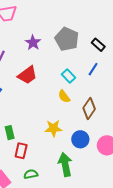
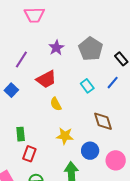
yellow semicircle: (64, 96) -> (56, 104), moved
brown diamond: (89, 109) -> (103, 121), turned -60

